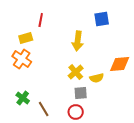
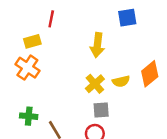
orange diamond: (120, 64) -> (150, 74), turned -35
yellow semicircle: (97, 78) -> (121, 81), moved
green cross: (23, 98) -> (29, 116), turned -32

